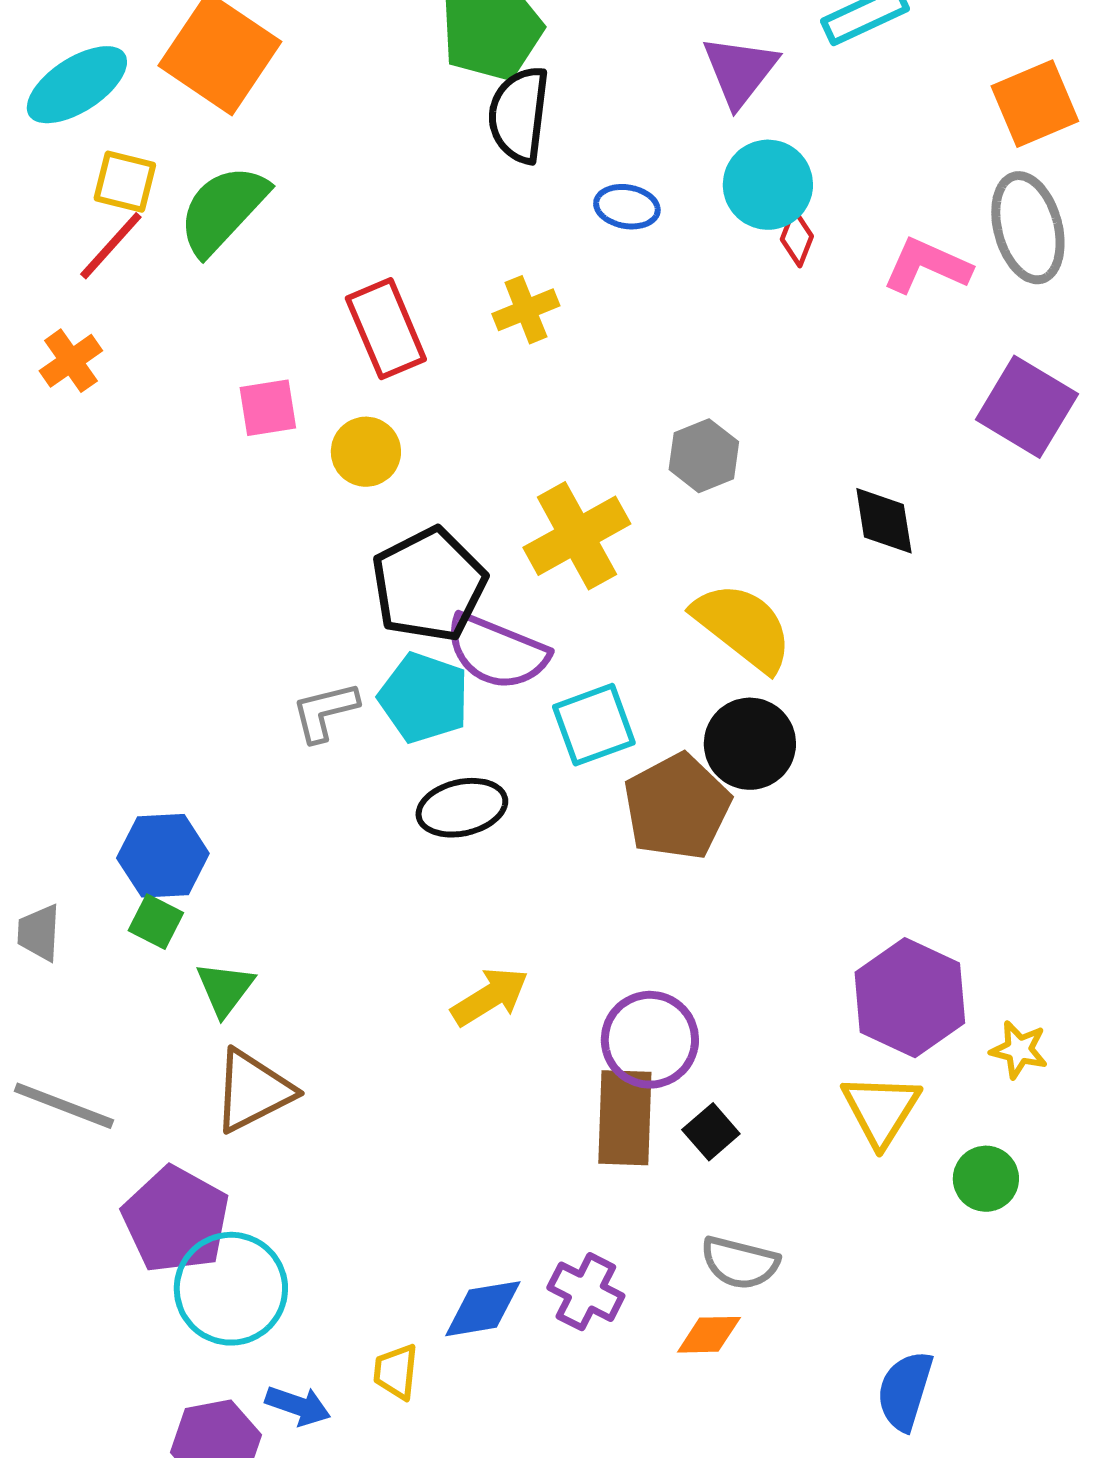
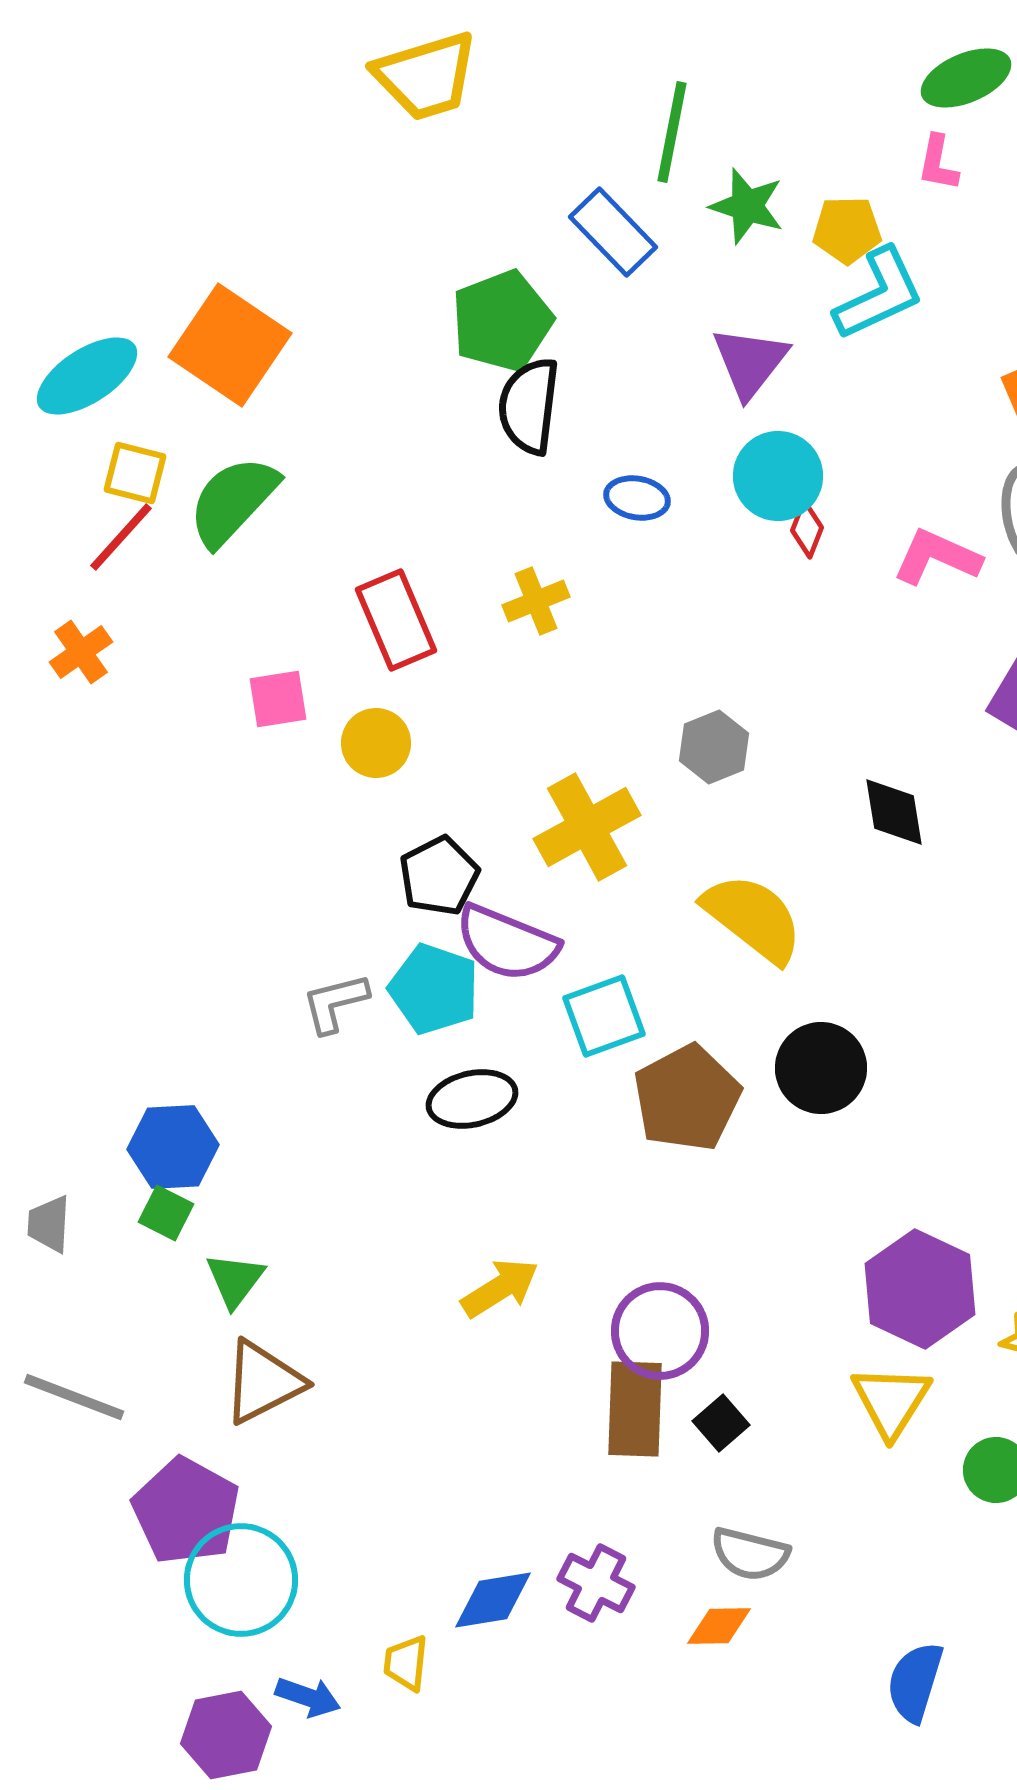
black pentagon: (429, 585) -> (439, 876), size x0.7
black circle: (750, 744) -> (821, 1068), moved

